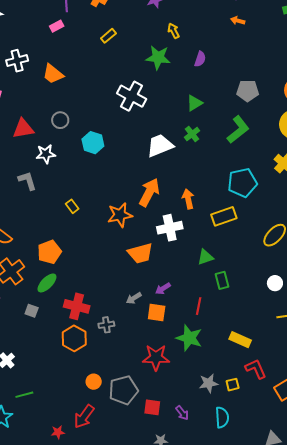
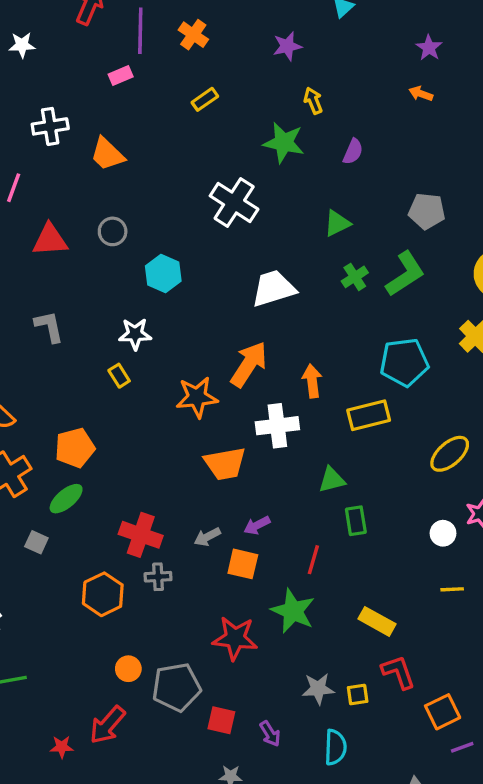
green cross: (192, 134) -> (355, 277), moved
white star: (46, 154) -> (135, 334), moved
red cross: (77, 306) -> (141, 535), moved

